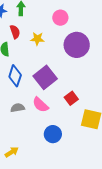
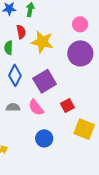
pink circle: (60, 18) -> (80, 24), moved
yellow star: (37, 39) -> (42, 42), size x1.6

